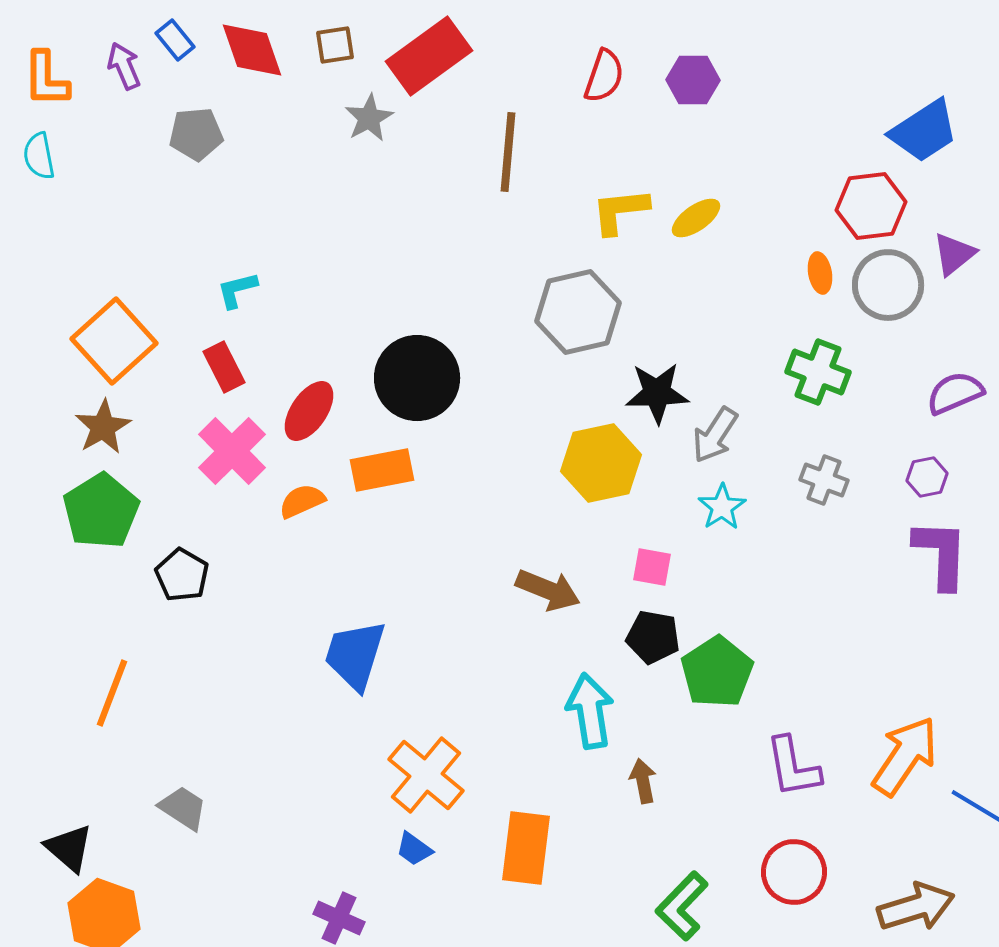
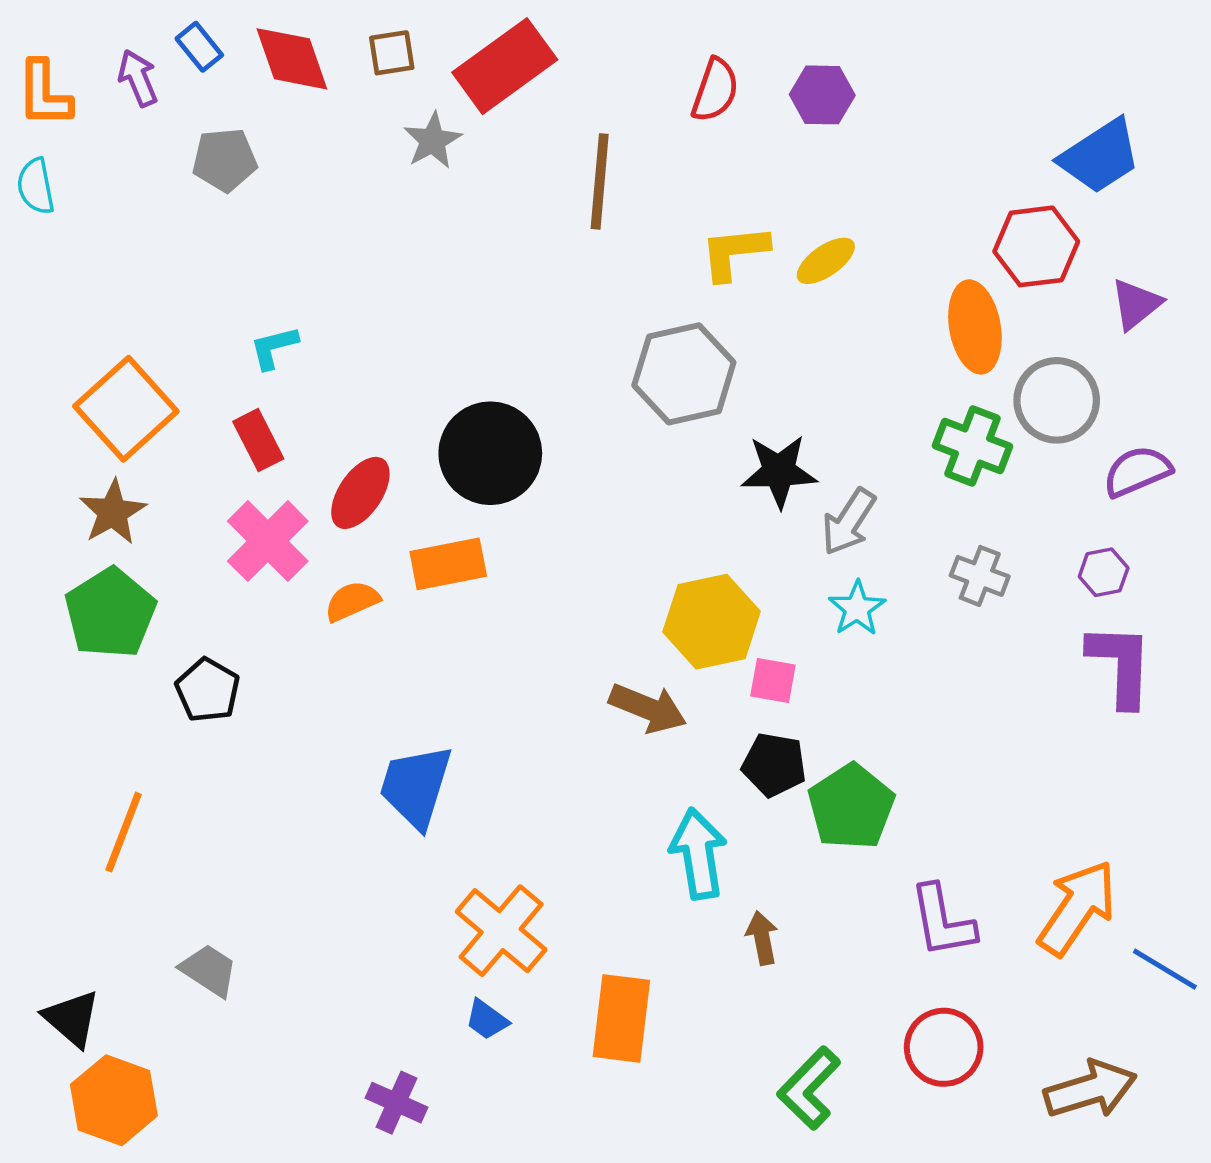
orange ellipse: (820, 273) -> (975, 327), size x1.8
gray circle: (888, 285) -> (1057, 400), moved
yellow hexagon: (601, 463) -> (712, 622), moved

